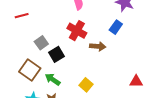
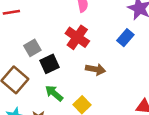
brown arrow: (98, 46) -> (96, 69), moved
green arrow: (53, 79) -> (54, 93), moved

